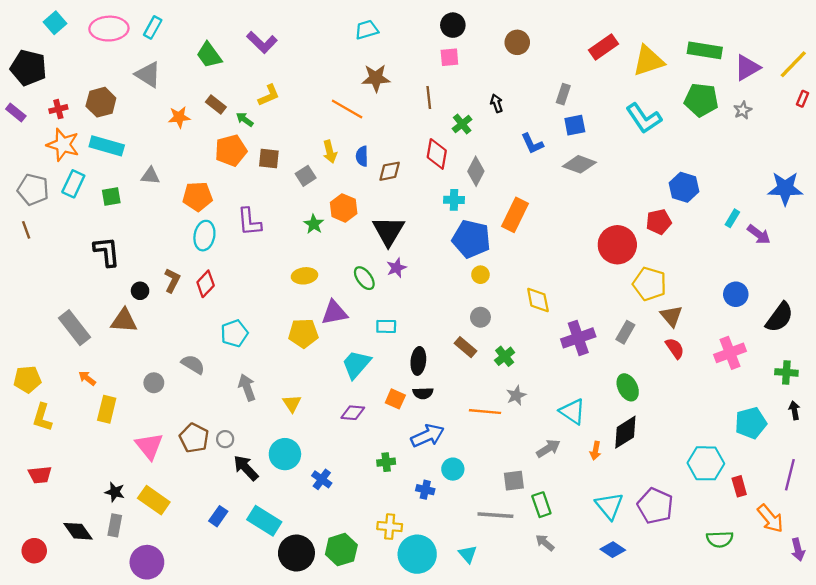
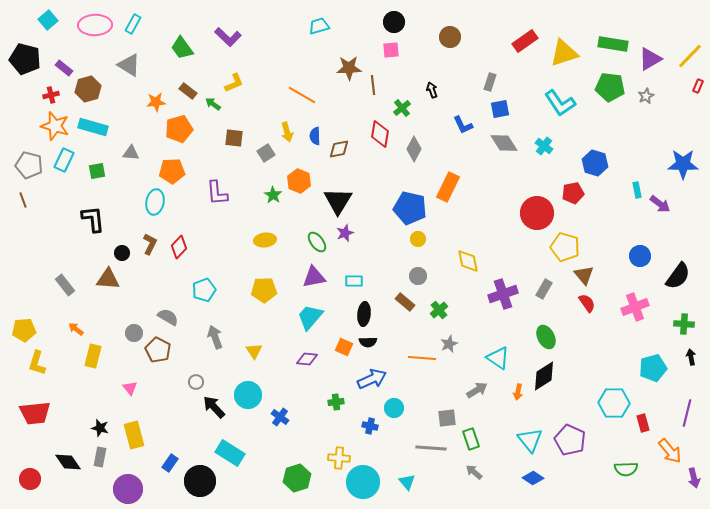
brown star: (376, 78) -> (349, 68), moved
purple rectangle: (16, 113) -> (64, 68), moved
orange pentagon: (231, 150) -> (179, 129), moved
gray diamond: (579, 164) -> (504, 143), turned 36
cyan cross: (454, 200) -> (544, 146), moved, turned 36
cyan rectangle: (732, 218) -> (637, 190), turned -42
cyan ellipse: (204, 236) -> (155, 202), moved
purple triangle: (334, 313) -> (314, 277), moved
cyan rectangle: (386, 326) -> (354, 281), moved
gray rectangle: (74, 328) -> (65, 285), size x0.7
brown pentagon: (194, 438) -> (158, 350), moved
pink triangle: (149, 446) -> (130, 388), size x0.6
red trapezoid: (40, 475) -> (35, 413), size x1.5
yellow rectangle: (154, 500) -> (134, 435), turned 40
blue rectangle: (218, 516) -> (170, 463), moved
black circle: (296, 553) -> (200, 481), moved

